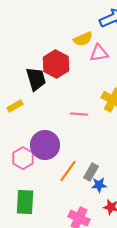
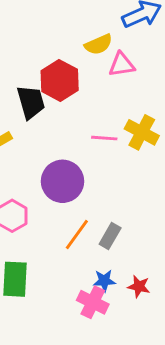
pink line: (79, 114) -> (104, 138), moved
purple circle: (45, 145) -> (63, 181), moved
blue star: (99, 185) -> (104, 281), moved

